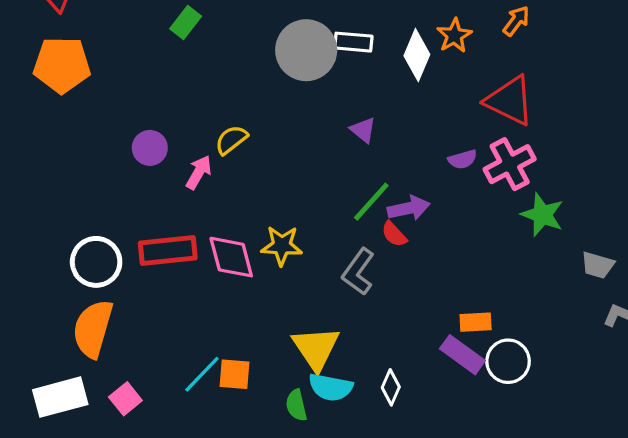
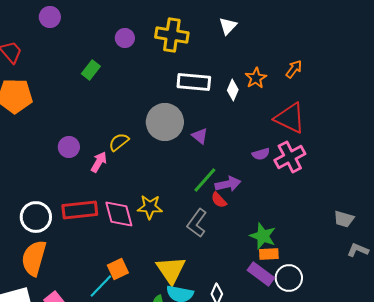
white rectangle: (353, 42) -> (194, 82), size x1.4
gray circle: (306, 50) -> (165, 122), moved
white diamond: (417, 55) -> (233, 90), size x0.7
green star: (542, 215) -> (263, 236), moved
orange square: (234, 374) -> (118, 269), moved, turned -30

